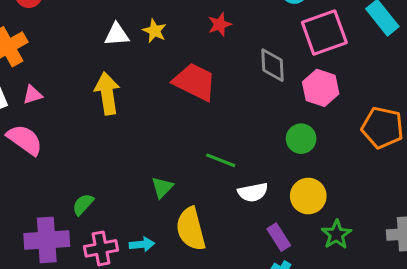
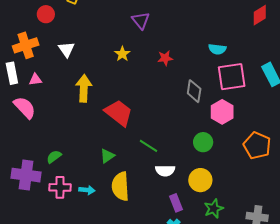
white triangle: (117, 35) -> (66, 49), moved, turned 48
red trapezoid: (195, 82) -> (119, 113), moved

